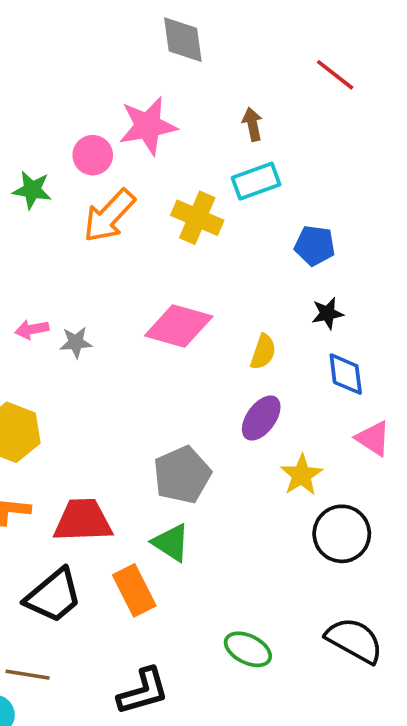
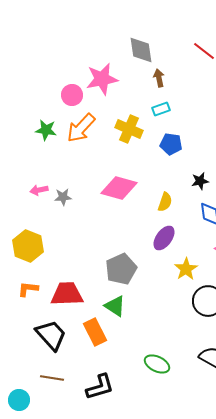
gray diamond: (183, 40) -> (141, 50), moved
cyan rectangle: (256, 181) -> (161, 109), size x0.7
green star: (32, 190) -> (46, 130), moved
blue pentagon: (315, 246) -> (171, 144), moved
black trapezoid: (53, 596) -> (51, 335), turned -92
brown line: (28, 675) -> (52, 378), moved

